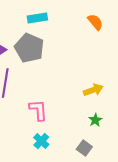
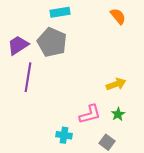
pink L-shape: (38, 110) -> (90, 114), moved, turned 80
cyan cross: (41, 141) -> (64, 135), turned -35

